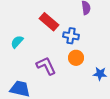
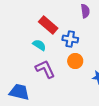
cyan semicircle: (17, 42) -> (39, 45), moved, turned 80

